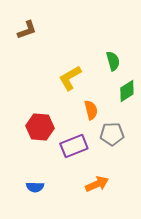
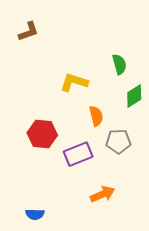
yellow L-shape: (70, 78) -> (74, 82), turned 48
blue semicircle: (35, 187) -> (35, 214), moved

